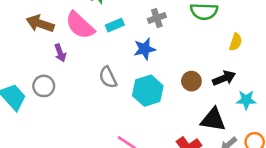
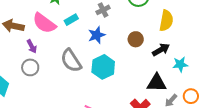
yellow semicircle: (236, 42) -> (166, 21), size x1.5
gray semicircle: (108, 77) -> (71, 61), size x1.4
brown circle: (191, 81) -> (136, 39), moved
gray circle: (44, 86) -> (30, 67), moved

